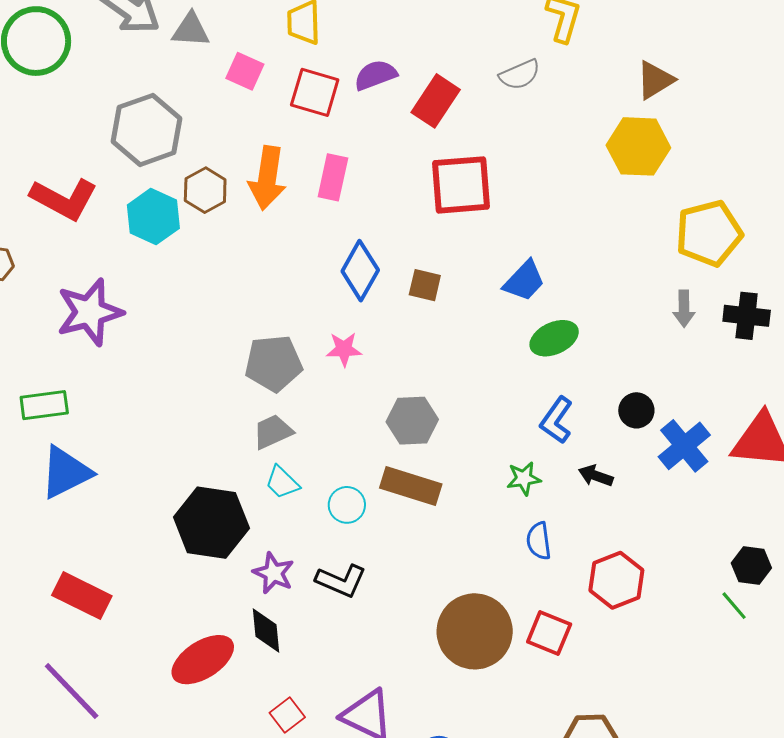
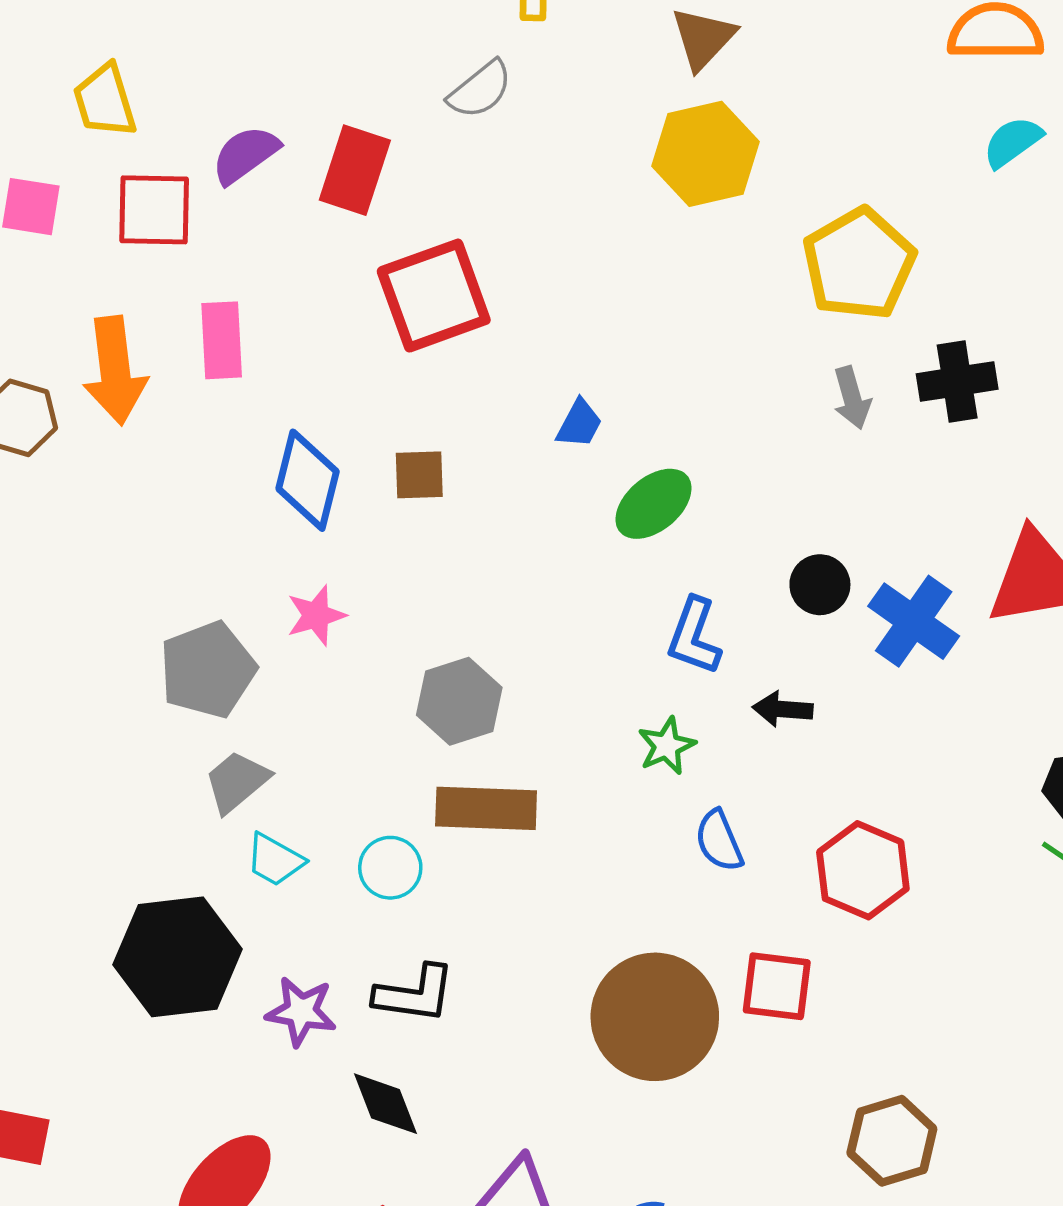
blue trapezoid: (524, 281) -> (579, 424), size x0.7
black diamond: (266, 631) -> (385, 1104), moved

